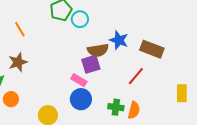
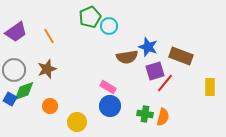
purple square: (91, 64) -> (155, 71), moved
yellow rectangle: (182, 93) -> (210, 87), moved
orange circle: (11, 99) -> (50, 106), moved

